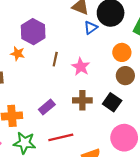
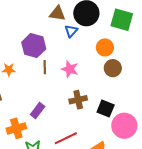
purple hexagon: (33, 32) -> (34, 46), moved
black square: (112, 102) -> (106, 108), moved
purple rectangle: (47, 107) -> (38, 110), moved

